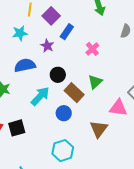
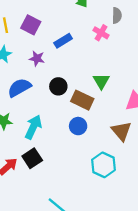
blue rectangle: (67, 32) -> (63, 41), moved, turned 42
pink cross: (92, 49) -> (101, 33), moved
cyan arrow: (40, 96) -> (33, 127), moved
cyan hexagon: (63, 151) -> (103, 165), moved

